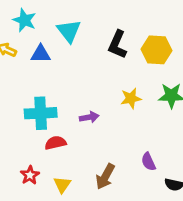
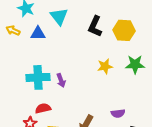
purple arrow: (89, 117) -> (61, 80), moved, turned 80
red semicircle: (55, 143) -> (43, 108), moved
purple semicircle: (148, 162) -> (118, 113), turned -72

